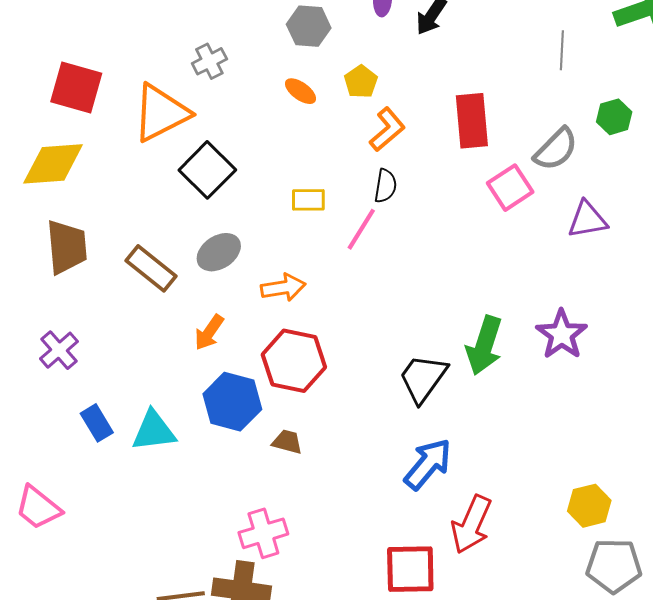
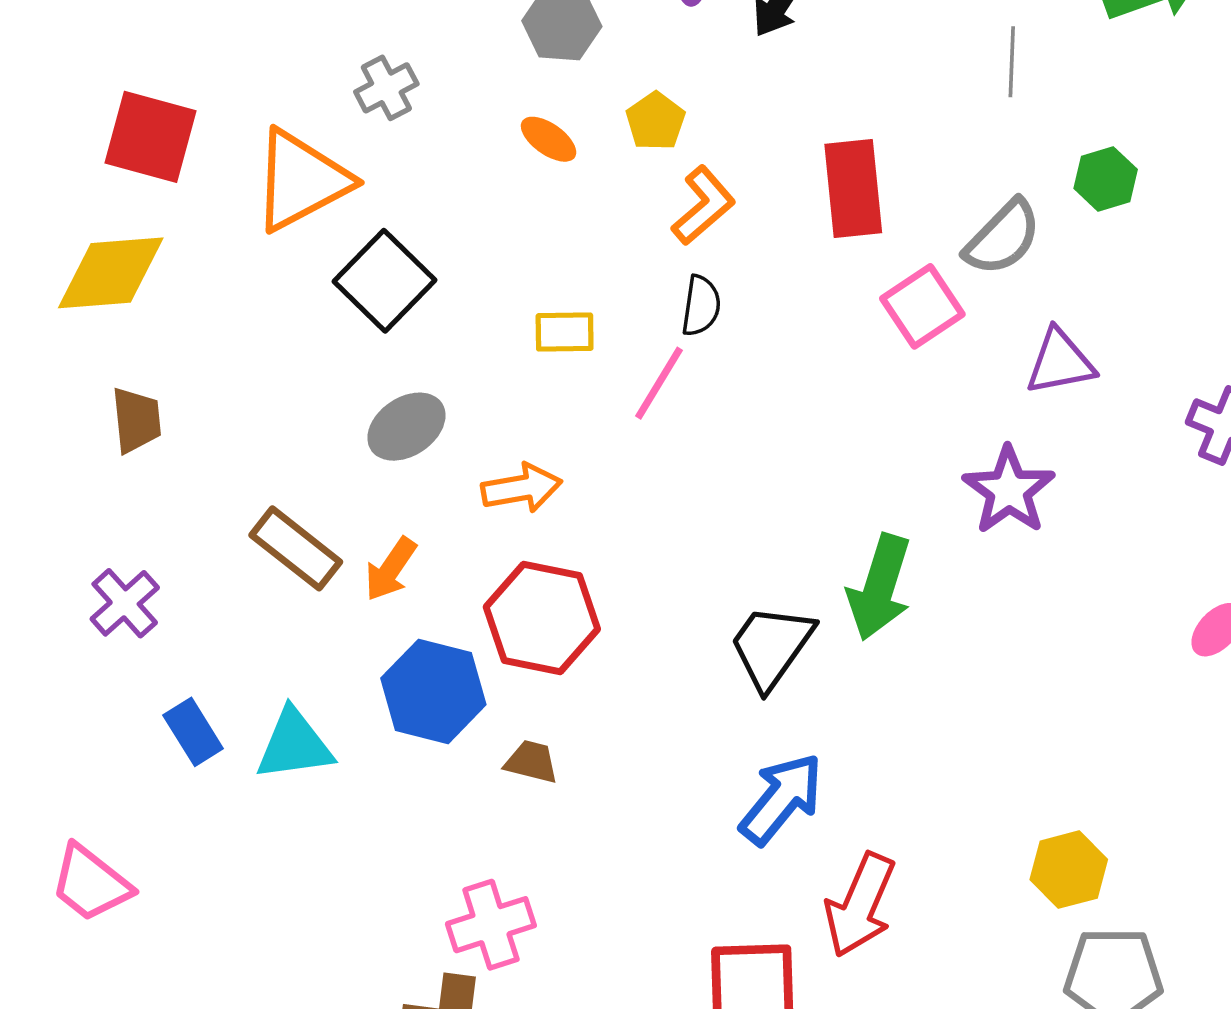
brown trapezoid: (67, 247) -> (136, 420), size x0.7
brown rectangle: (151, 268) -> (296, 548), moved
purple star: (562, 334) -> (1009, 490), moved

